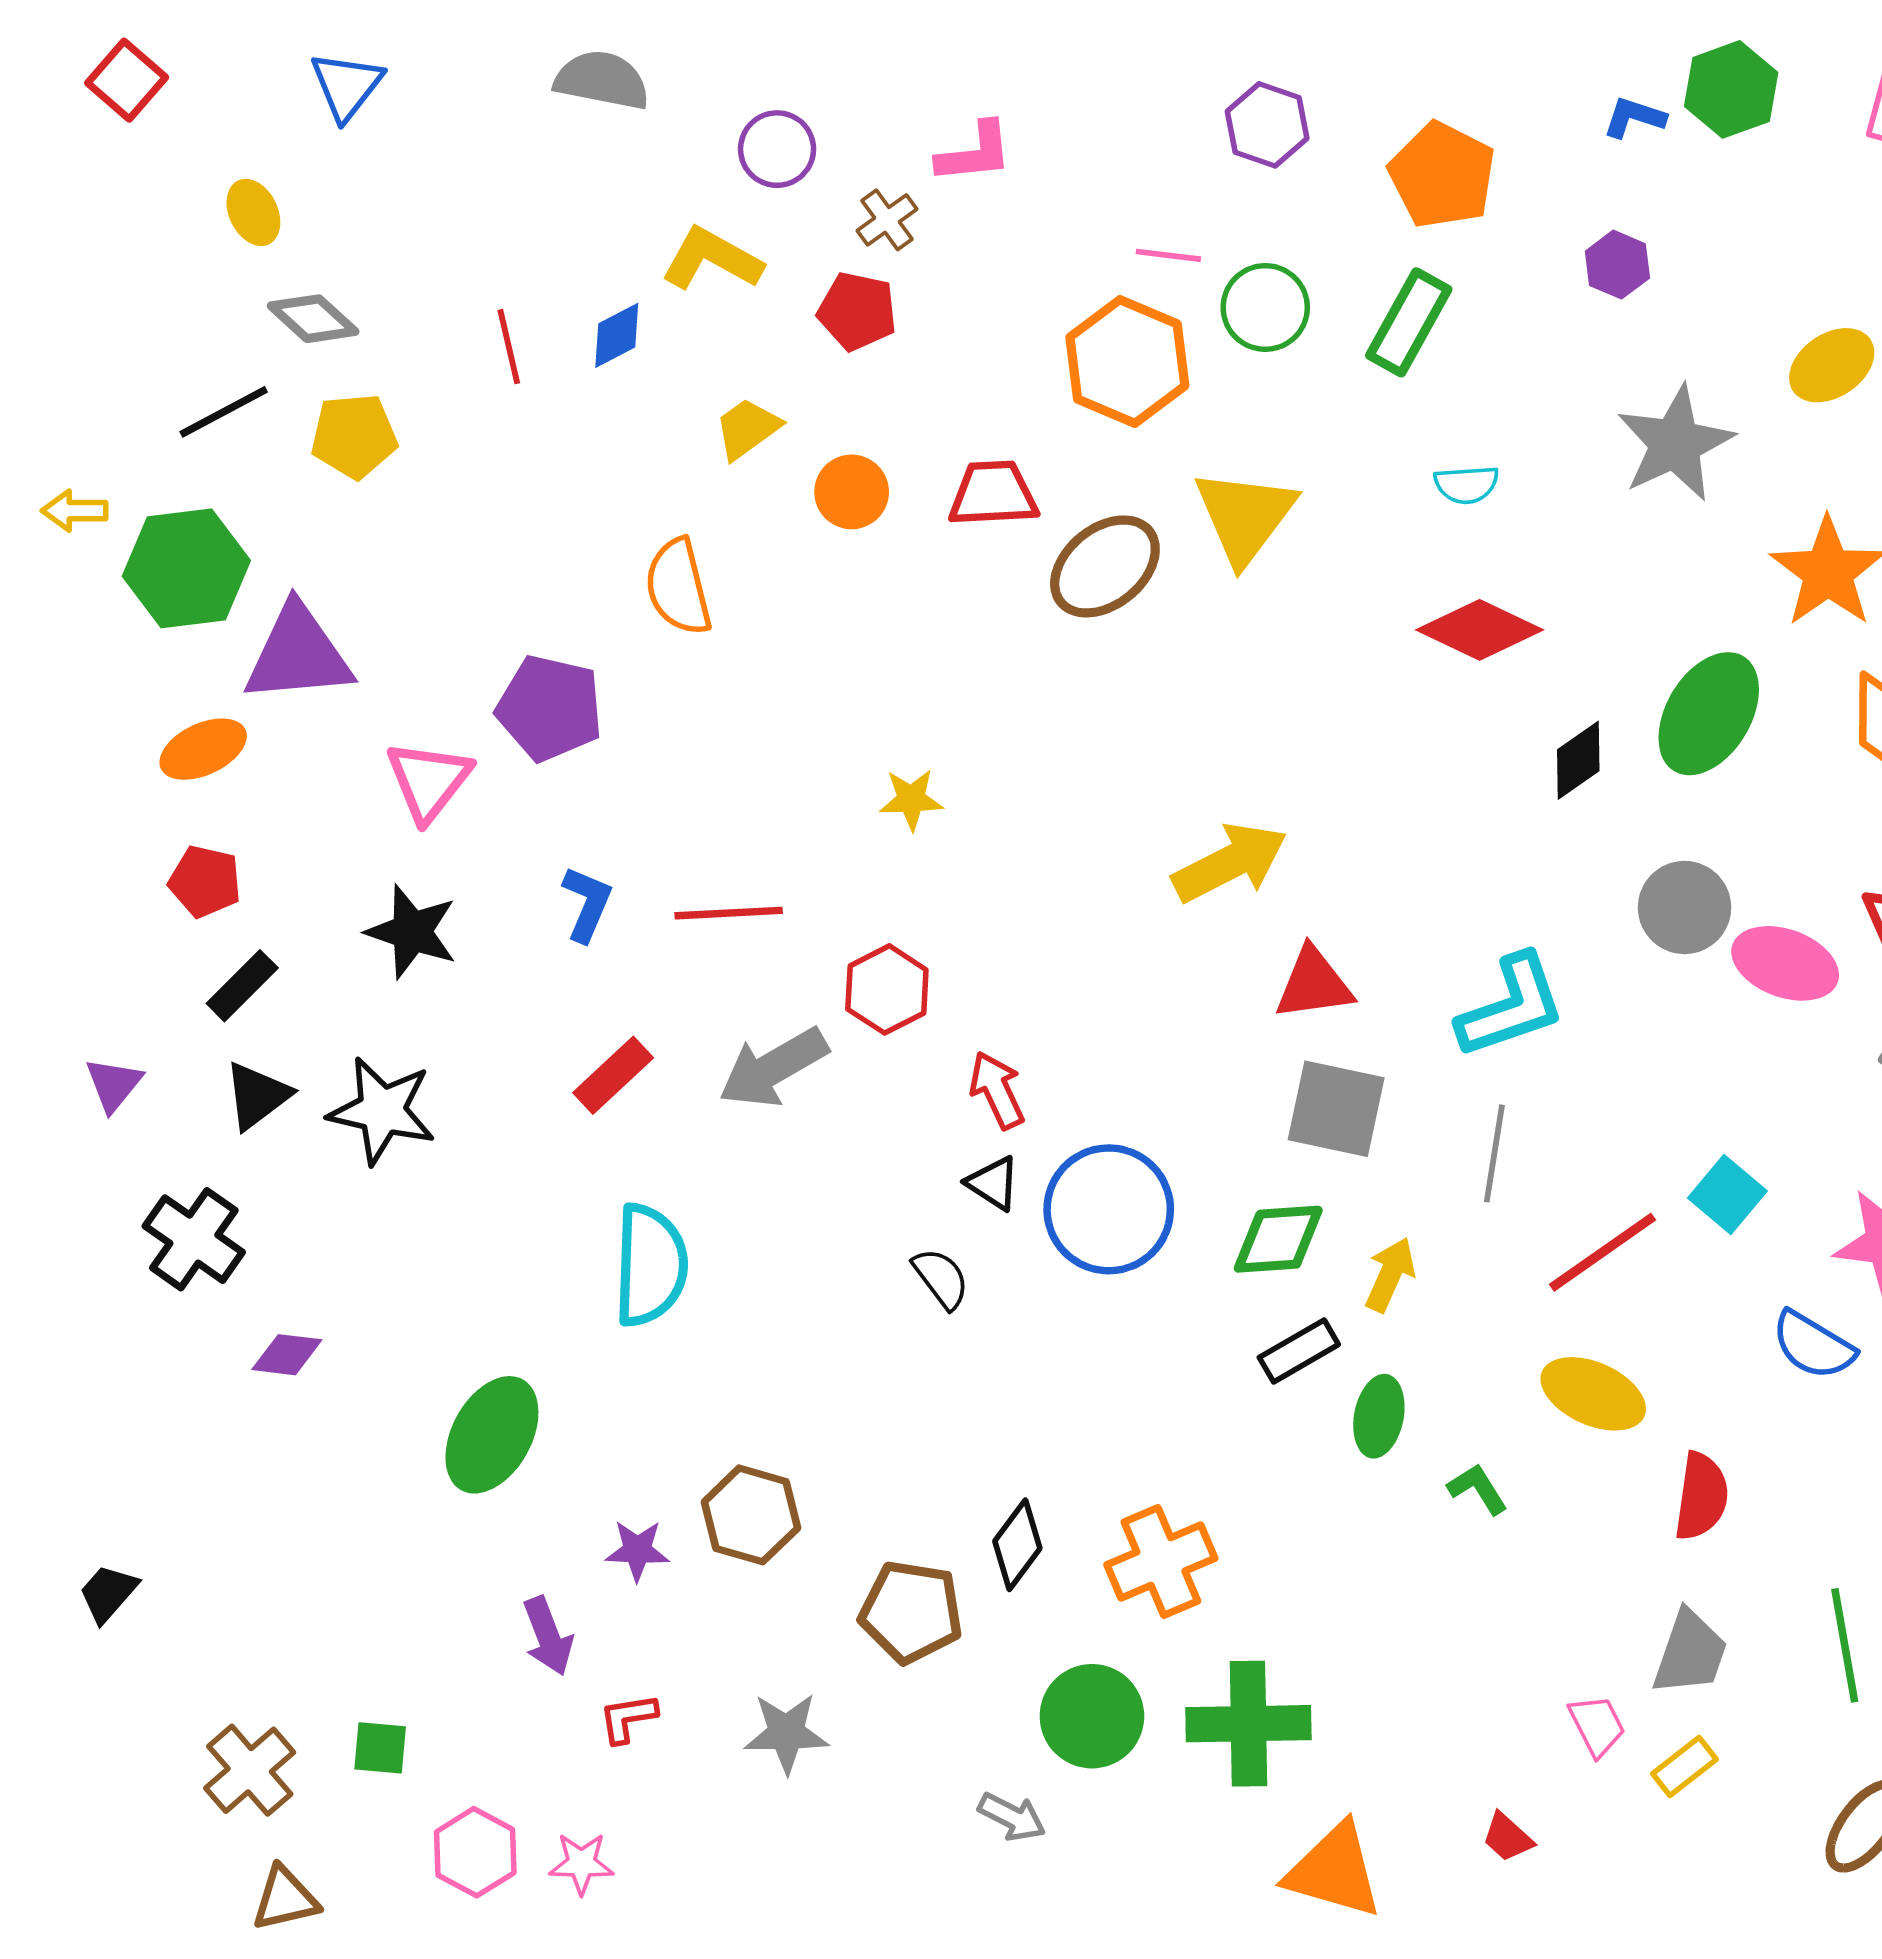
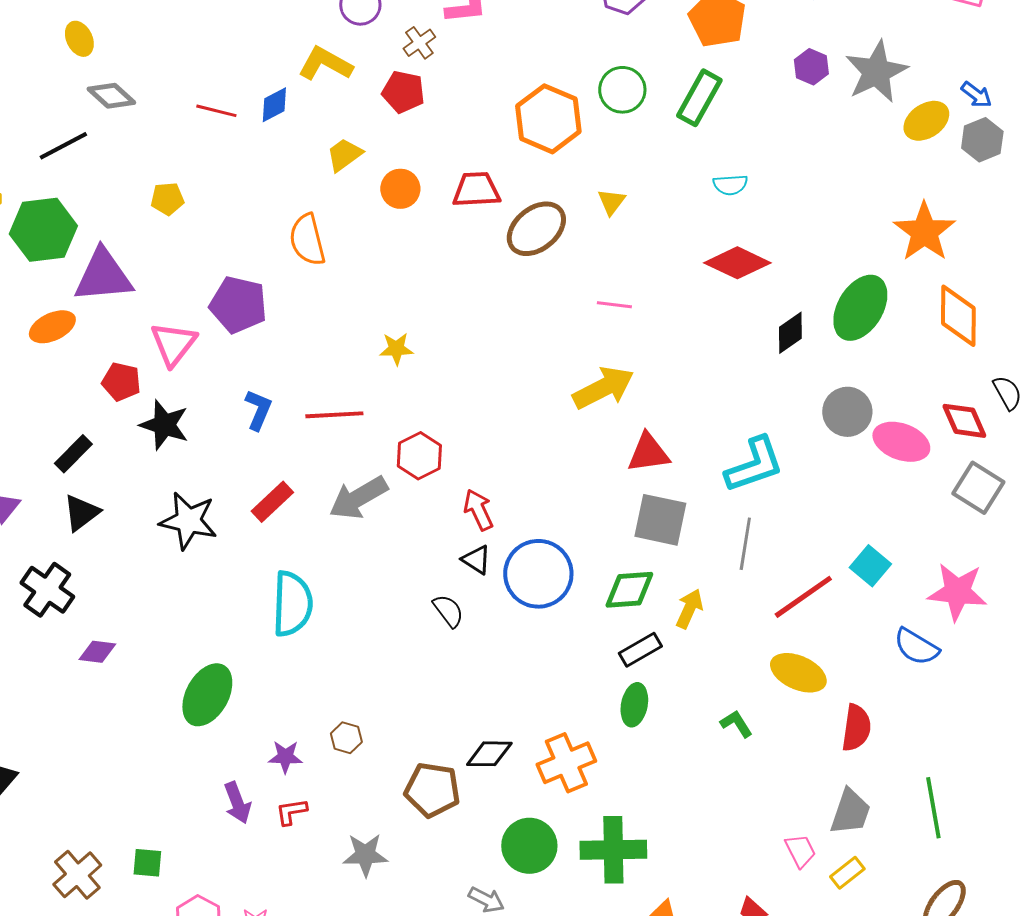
pink line: (1168, 255) -> (614, 305), moved
red line: (509, 347) -> (216, 111), turned -63
yellow pentagon: (354, 436) -> (167, 199), moved, size x0.7
gray star: (1675, 443) -> (876, 72), moved
yellow triangle: (1245, 516) -> (611, 202), size x0.5
yellow star: (911, 799) -> (396, 349), moved
red pentagon: (205, 881) -> (121, 382), moved
black star: (382, 1111) -> (188, 521), moved
green ellipse: (1379, 1416) -> (634, 705), moved
brown hexagon: (751, 1515) -> (346, 738), size x0.6
black diamond: (1017, 1545) -> (489, 754), turned 54
red L-shape: (628, 1718) -> (291, 812), moved

